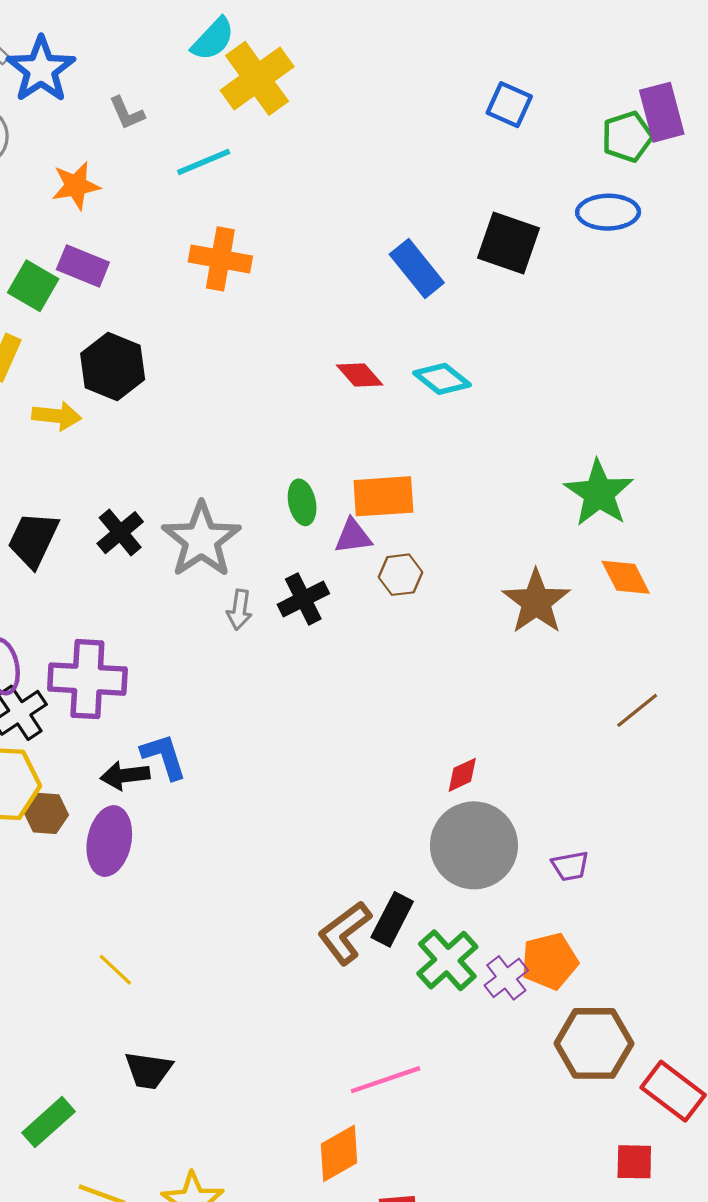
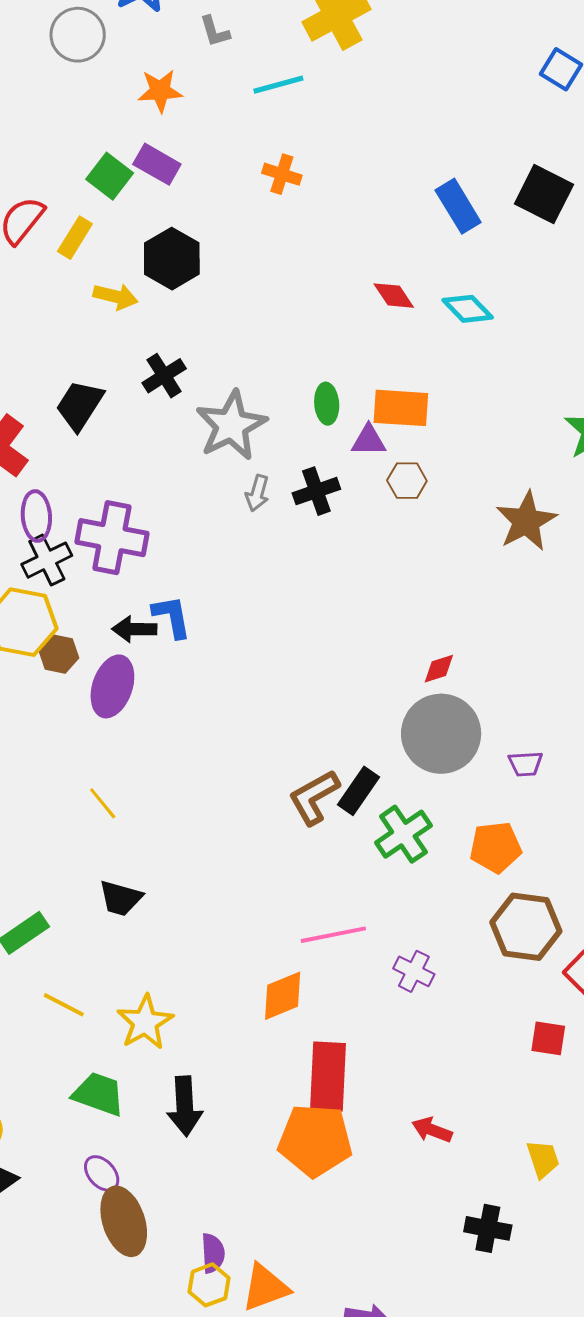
orange cross: (220, 259) -> (282, 174), size x0.7
black cross: (120, 533) -> (164, 376), moved
purple cross: (506, 978) -> (414, 971), moved, turned -33

